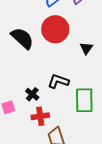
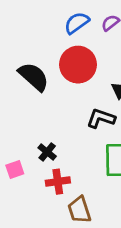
black L-shape: (58, 81) -> (101, 118), moved

